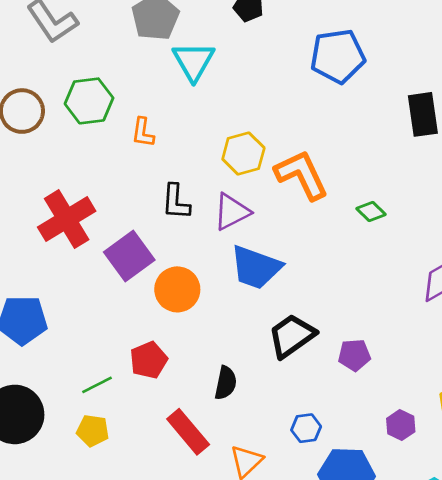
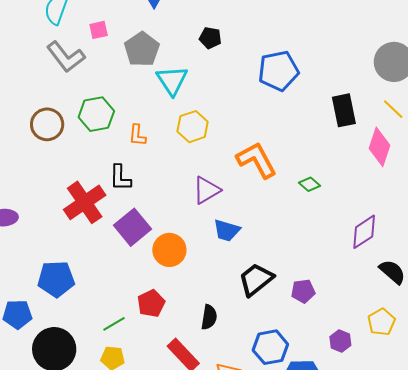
yellow hexagon: (243, 154) -> (193, 127), moved
black L-shape: (176, 202) -> (120, 178), moved
blue trapezoid: (256, 267) -> (227, 230), size x0.7
blue hexagon: (306, 428) -> (270, 347), size x1.6

